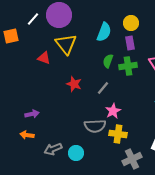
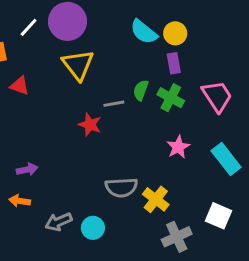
cyan semicircle: (104, 32) -> (144, 32), moved, turned 108
red triangle: (44, 58) -> (20, 86), moved
green cross: (128, 66) -> (171, 98), turned 36
gray line: (103, 88) -> (114, 104), moved, turned 40
pink star: (113, 111) -> (178, 147), moved
yellow cross: (118, 134) -> (156, 199), turned 30

